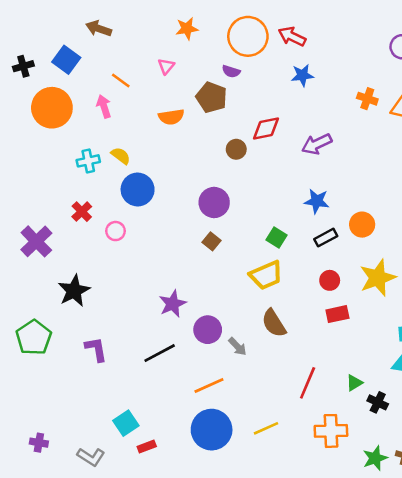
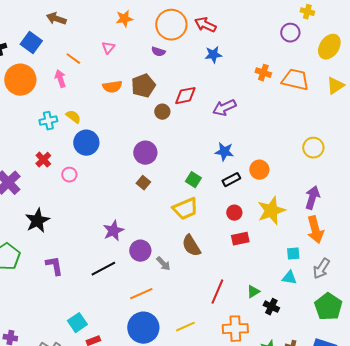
brown pentagon: (212, 97) -> (143, 86), moved, turned 30

